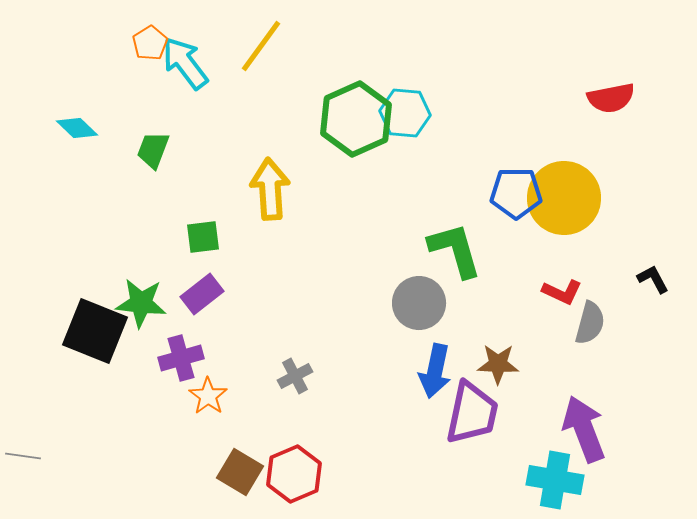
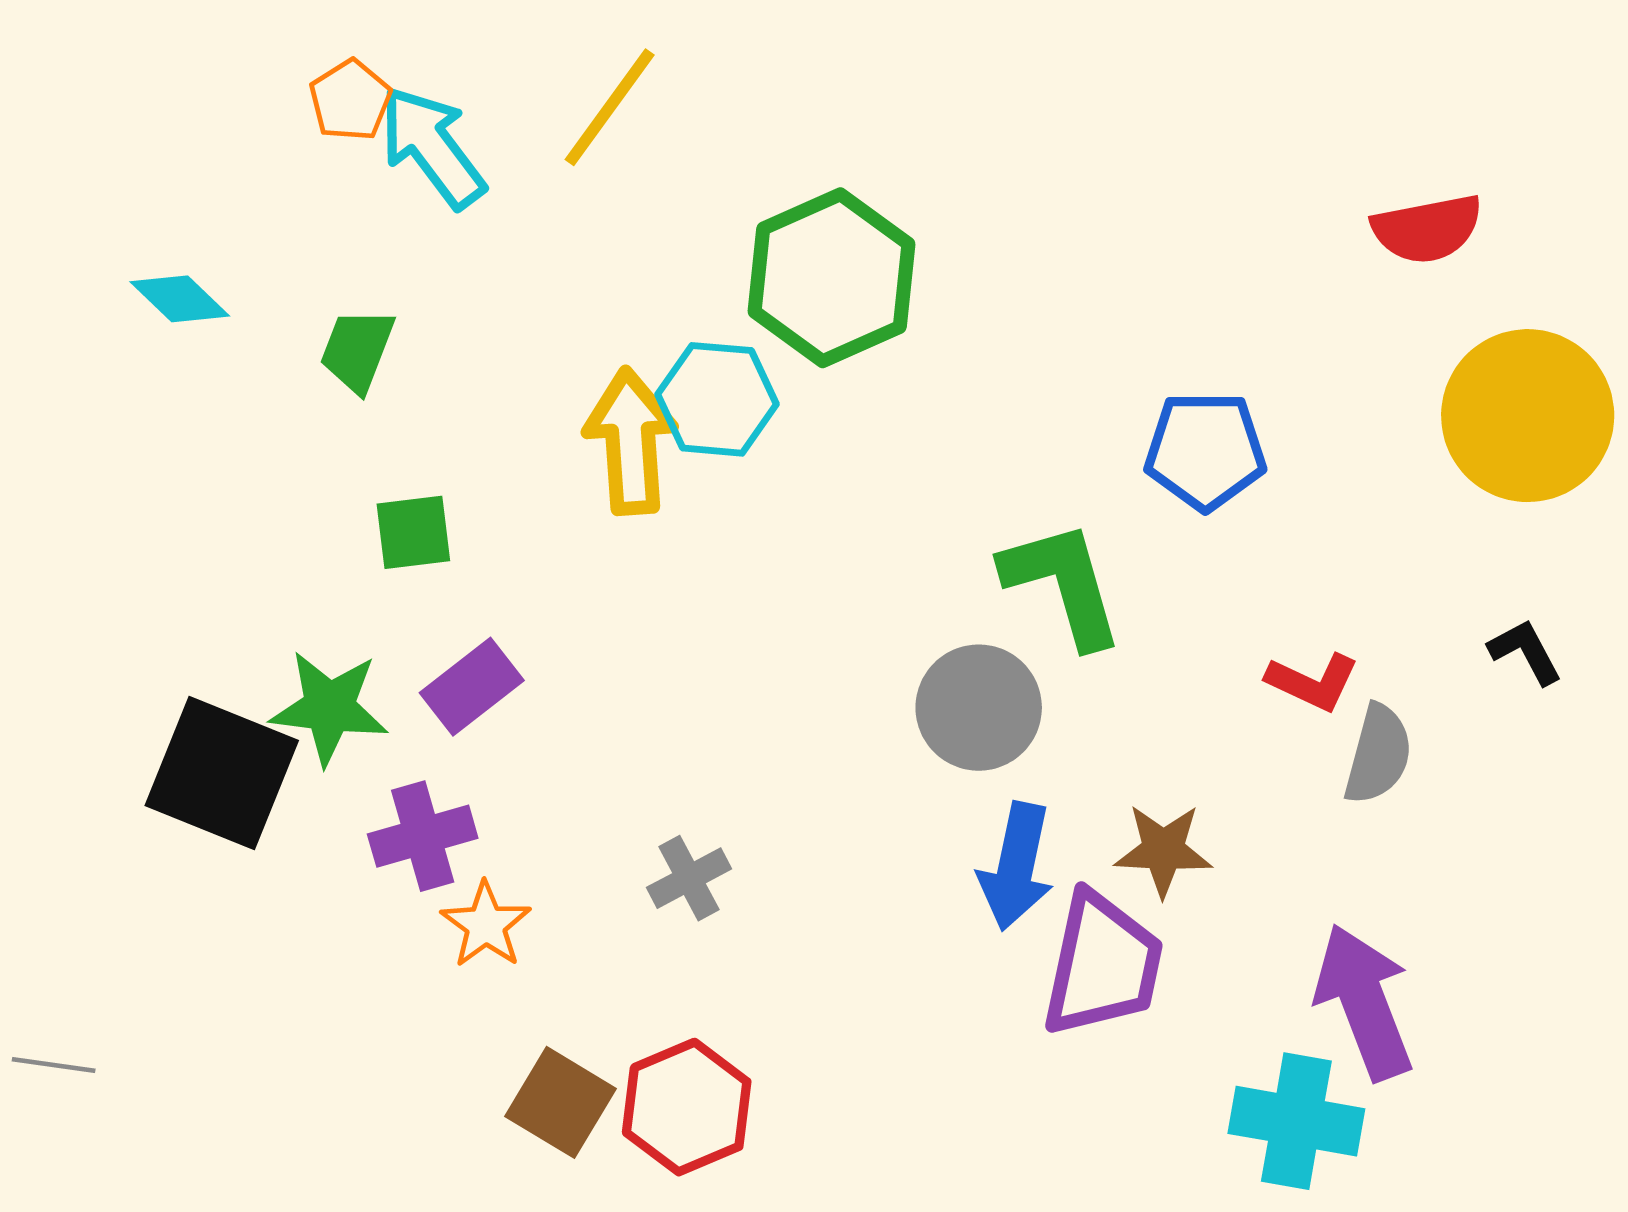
cyan hexagon: (405, 113) -> (717, 399), moved
yellow circle: (564, 198) -> (1528, 416), moved
green square: (203, 237) -> (413, 532), moved

